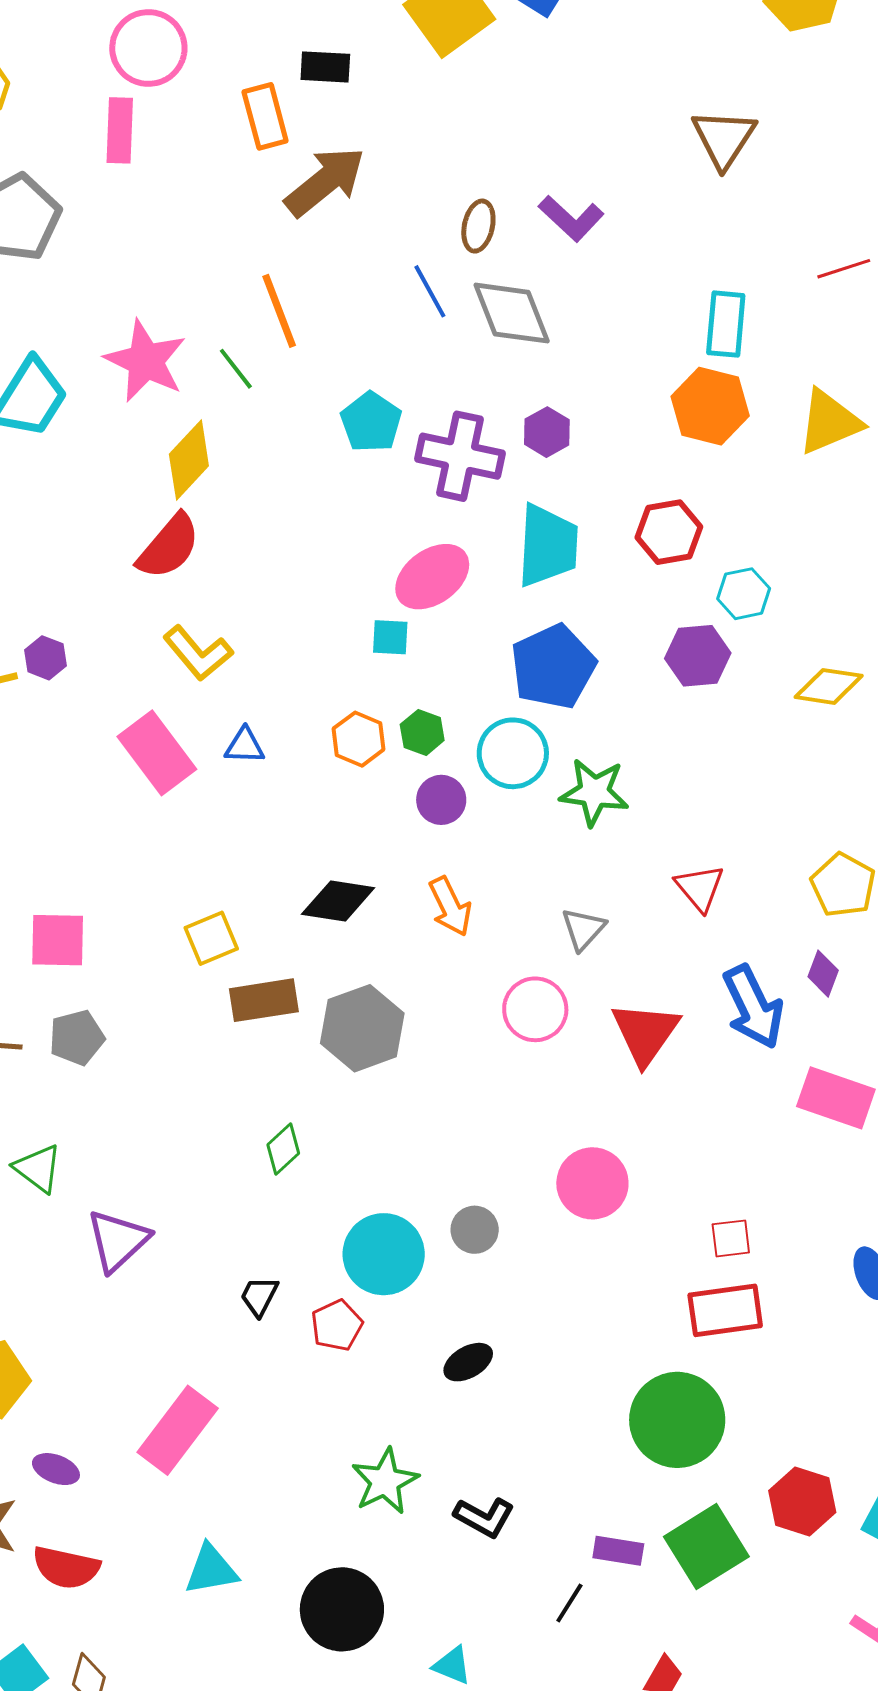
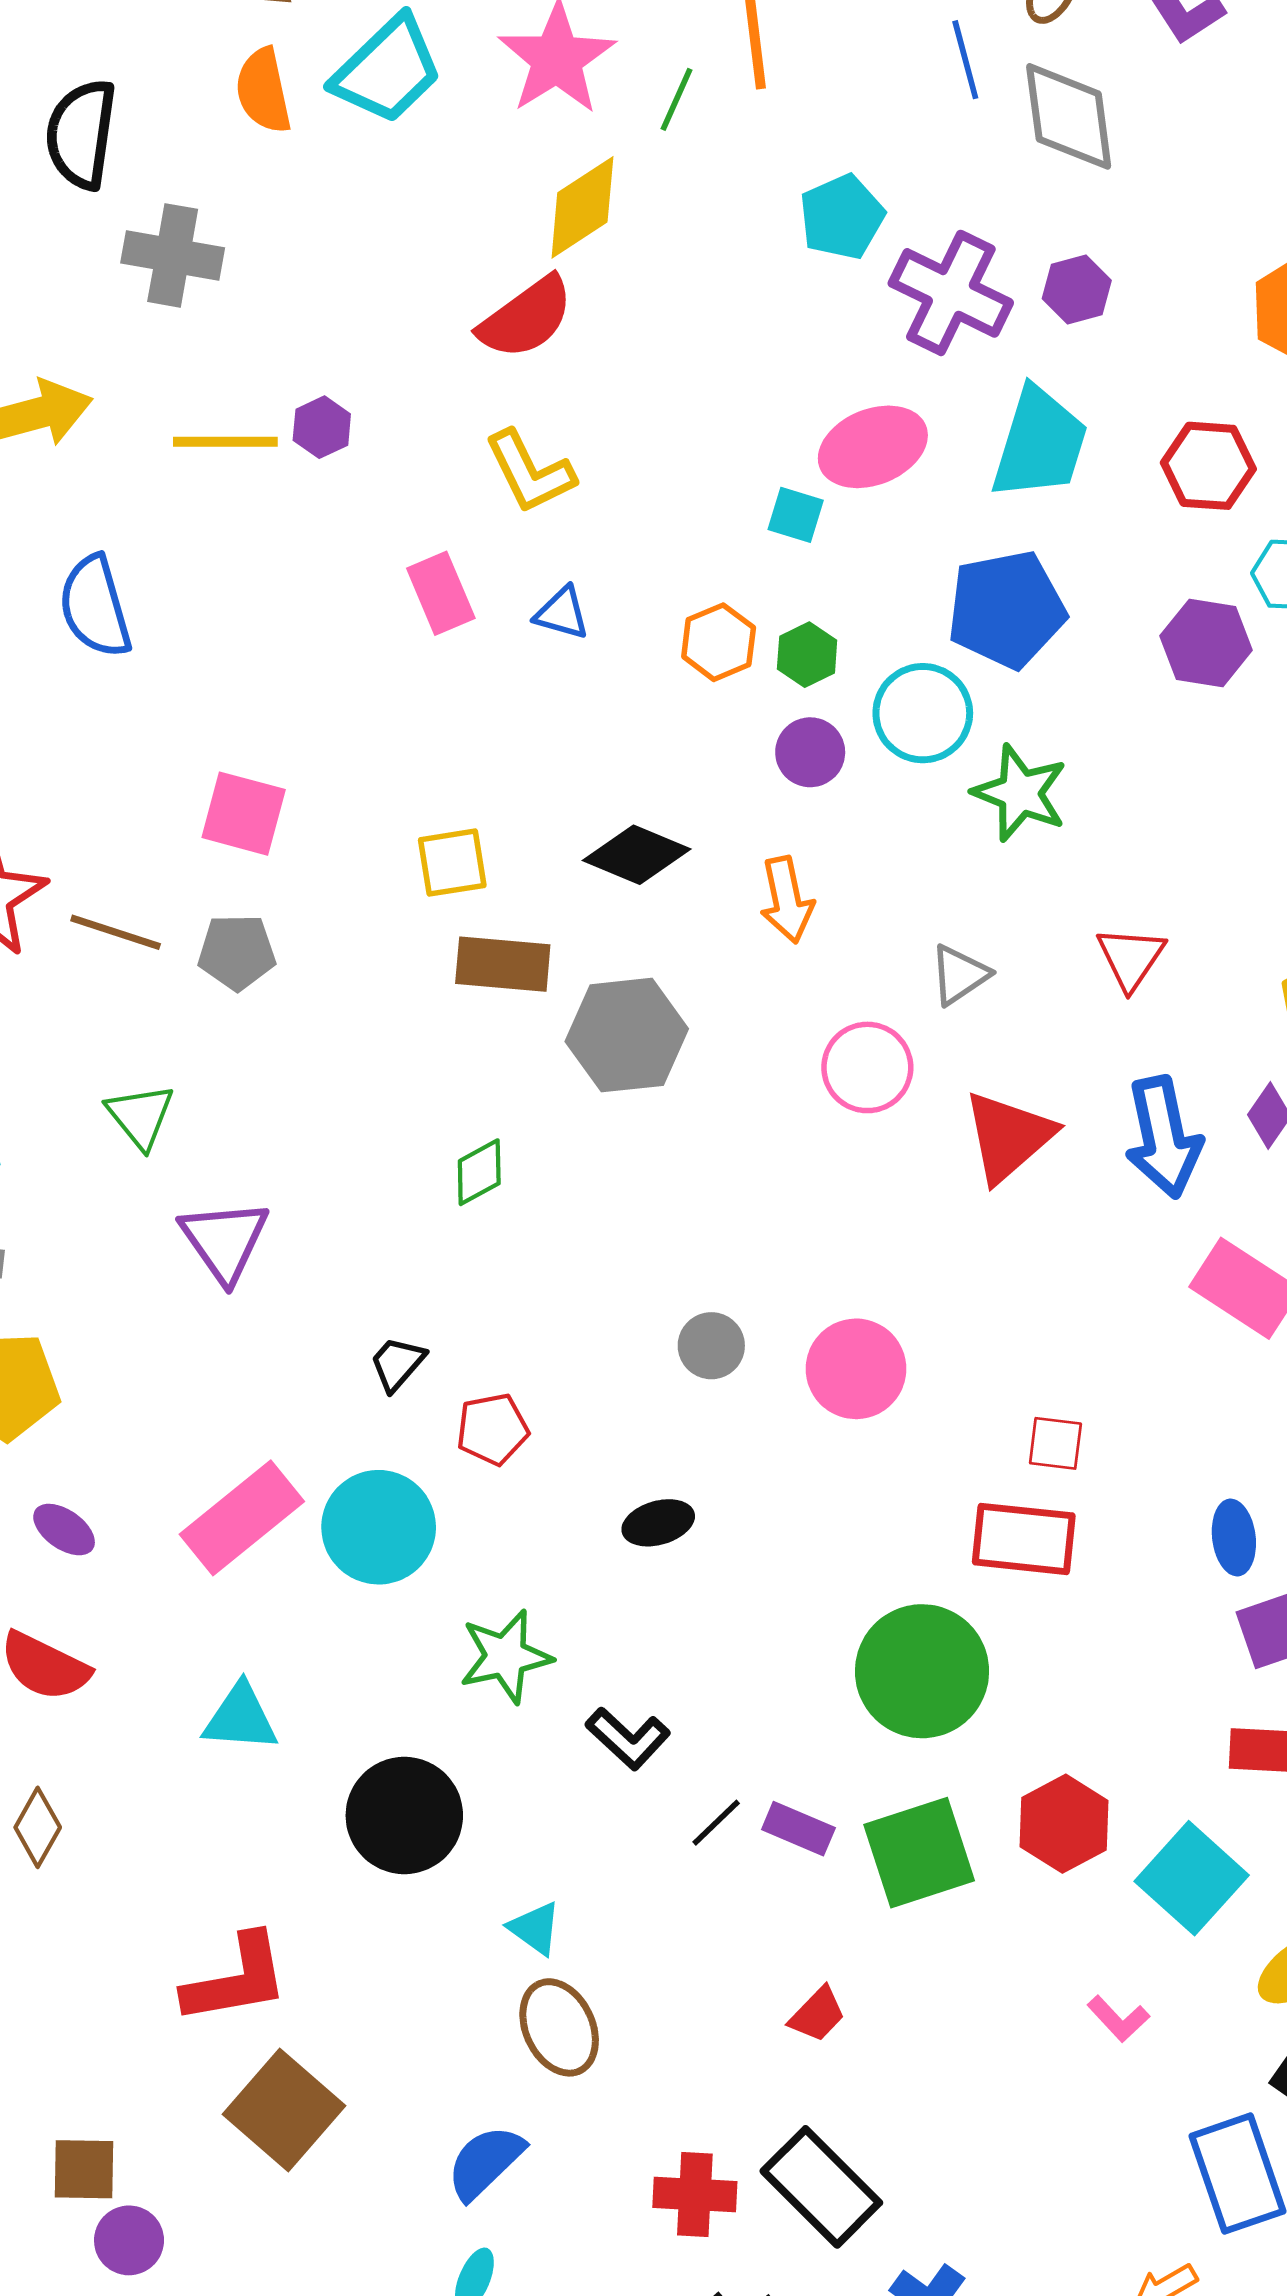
green line: (236, 369) -> (676, 99), turned 48
pink rectangle: (157, 753) -> (441, 593), size x0.7
pink circle: (592, 1183) -> (856, 1369), moved
purple triangle: (118, 1240) -> (224, 1241), turned -36
cyan circle: (384, 1254) -> (379, 1527), moved
black line: (569, 1603) -> (716, 1823), moved

